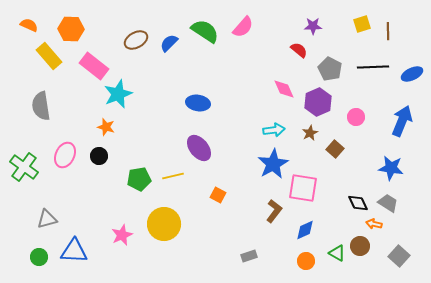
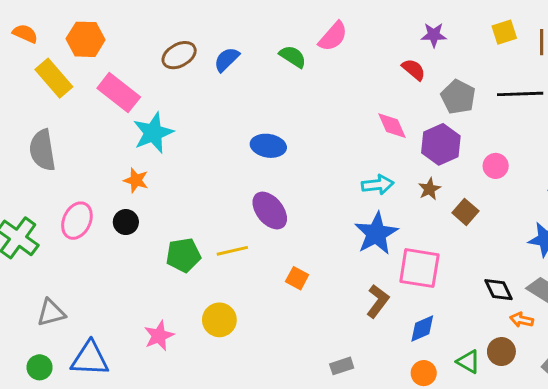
green semicircle: (205, 31) -> (293, 57), moved, size x0.7
yellow circle: (164, 224) -> (219, 320), size x0.7

